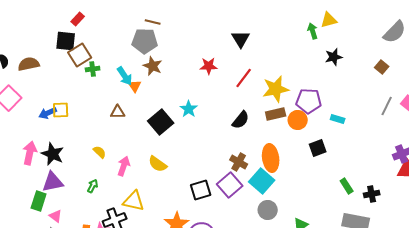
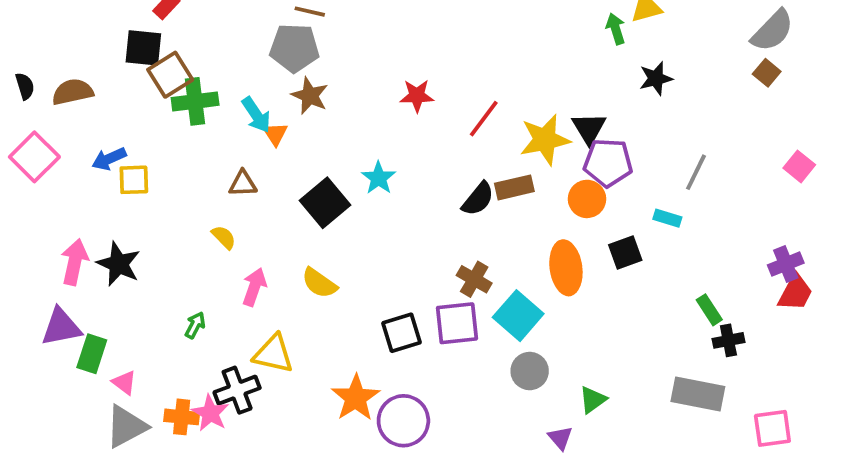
black triangle: (241, 39) -> (589, 128), moved
brown square: (382, 67) -> (767, 73), moved
green cross: (93, 69) -> (195, 101), size x1.6
gray line: (387, 106) -> (696, 172), moved
blue arrow: (48, 113) -> (109, 159), moved
brown rectangle: (276, 114) -> (514, 187), moved
cyan rectangle: (338, 119) -> (667, 218), moved
yellow semicircle: (100, 152) -> (224, 237), moved
orange ellipse: (271, 158) -> (566, 268), moved
purple triangle: (53, 182) -> (61, 327), moved
purple square: (230, 185) -> (457, 323), turned 35
green rectangle: (347, 186) -> (709, 310), moved

